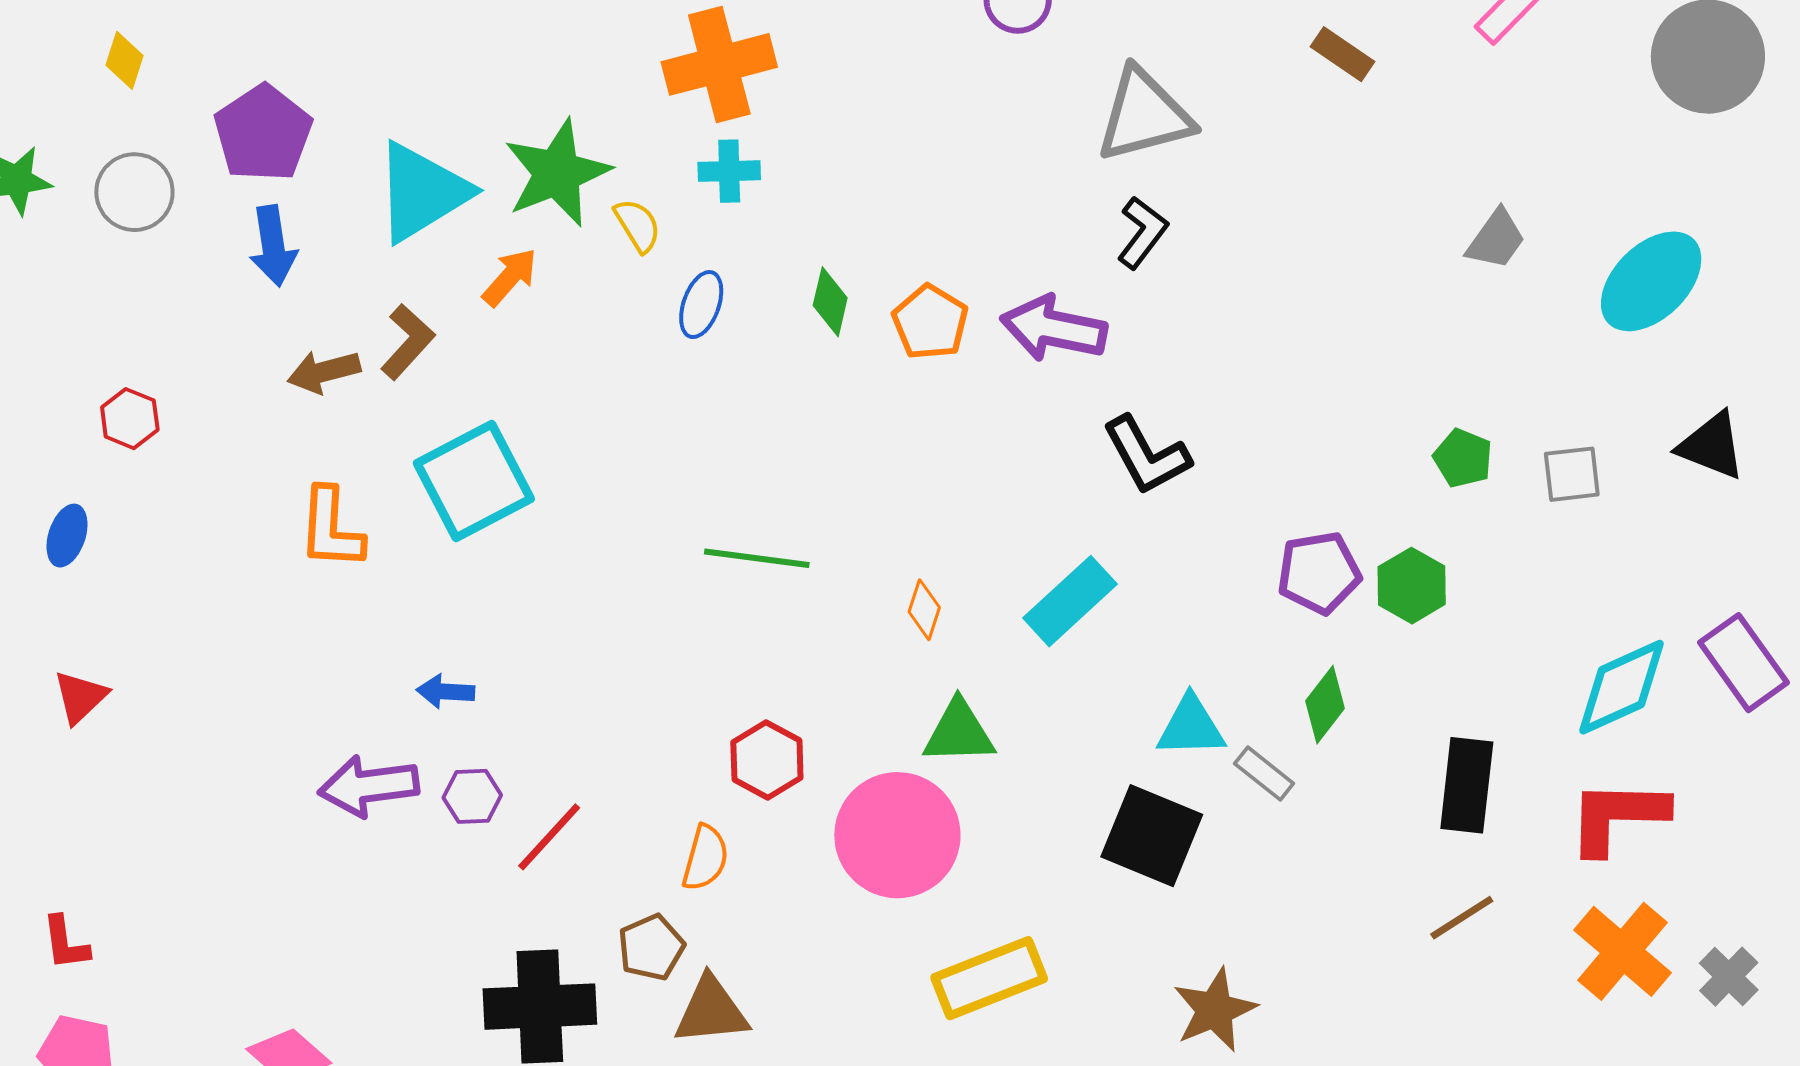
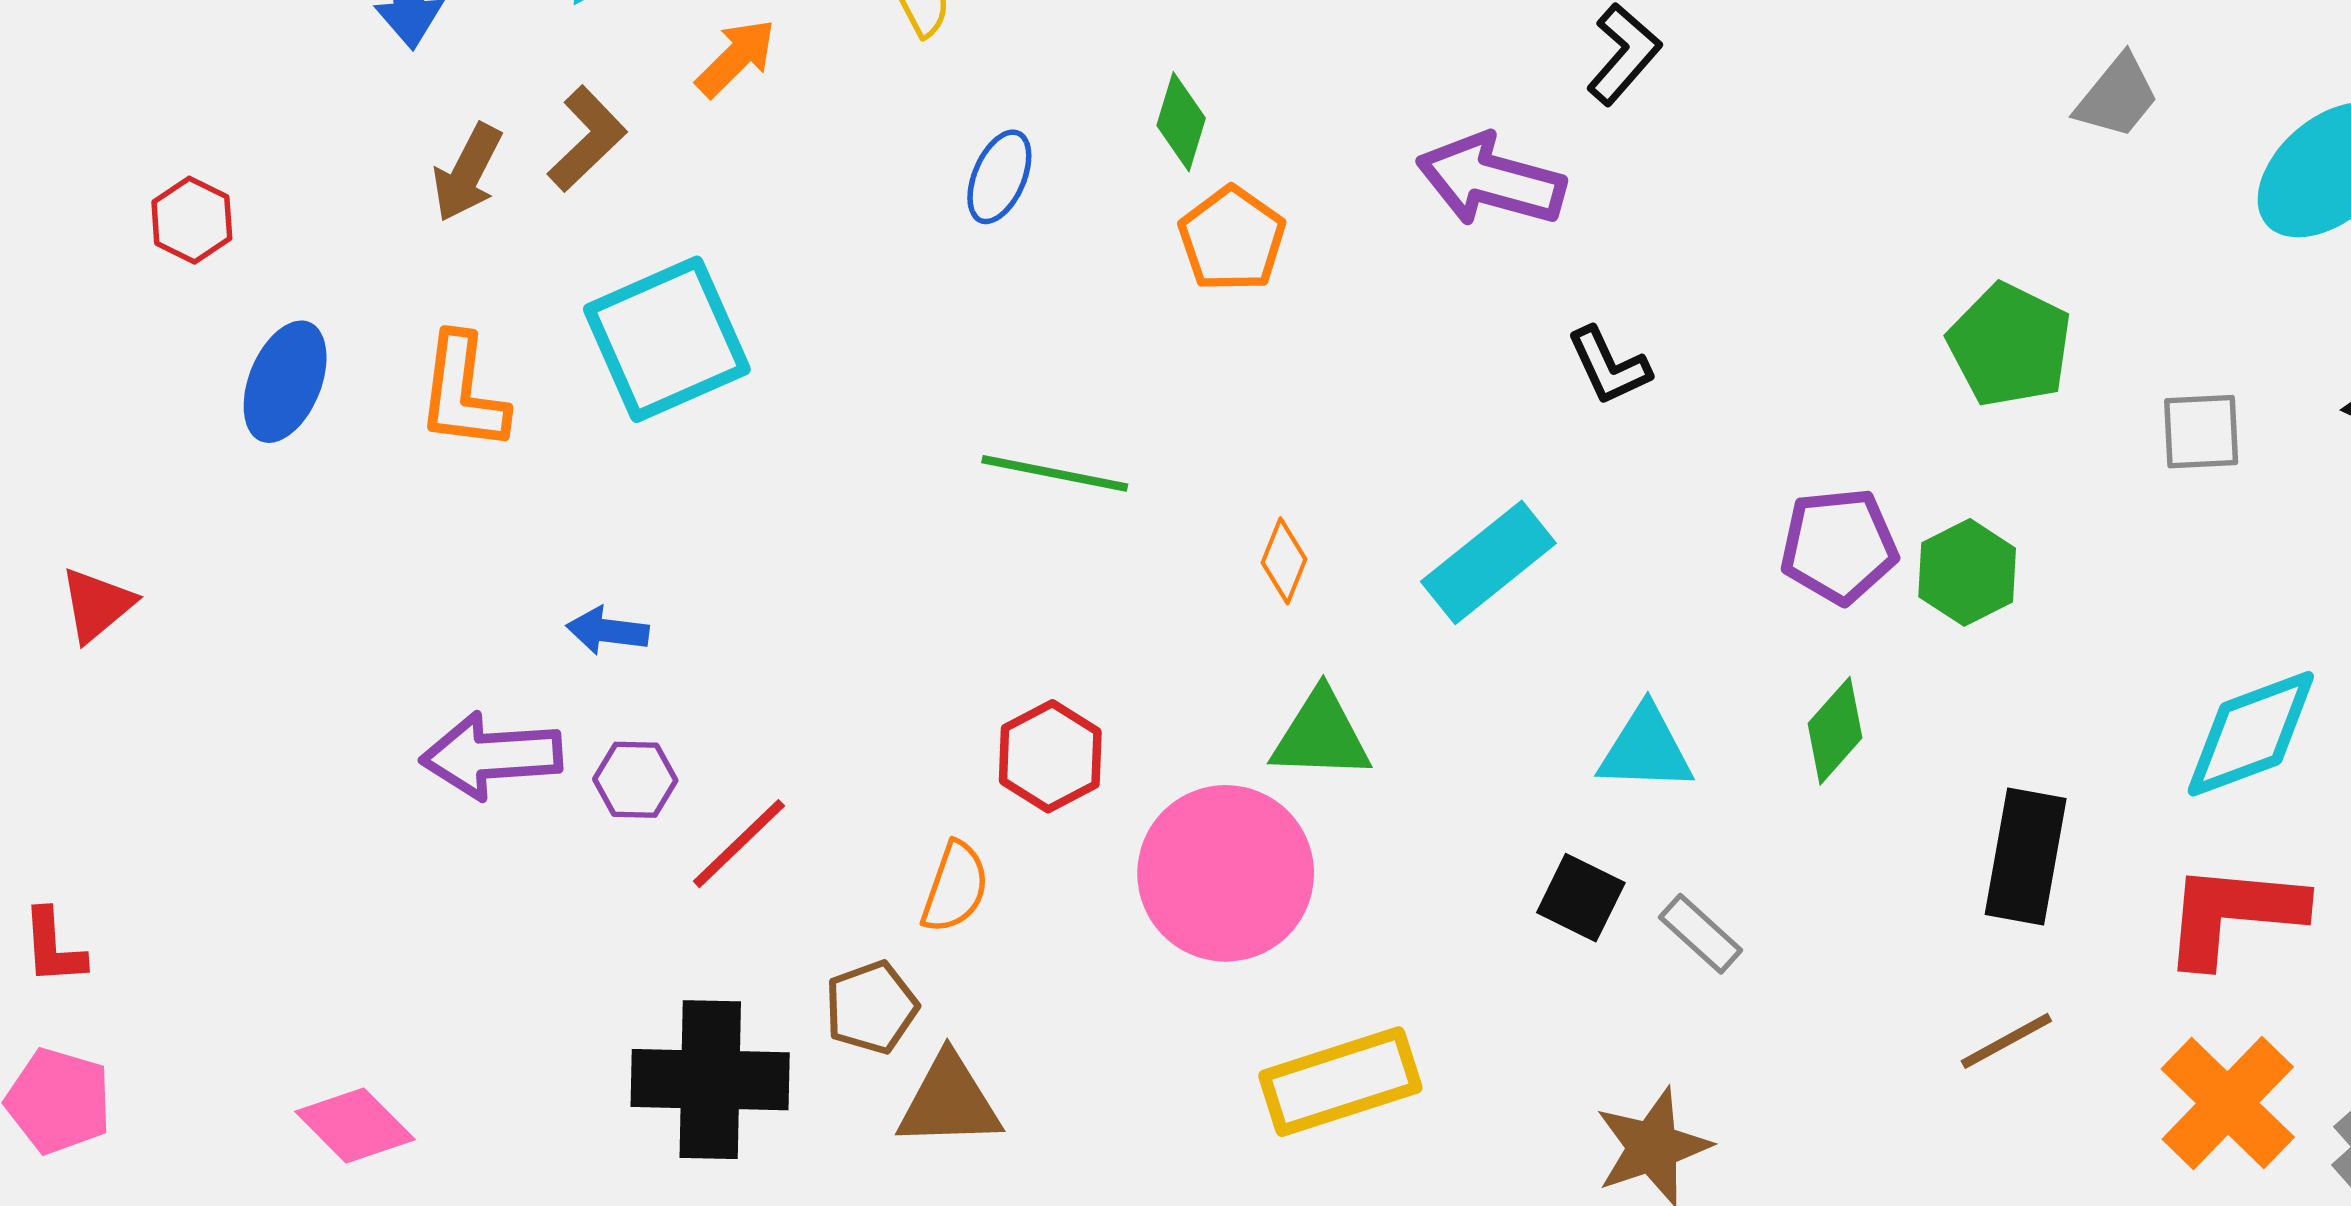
blue ellipse: (701, 305) -> (999, 177), moved
orange pentagon: (930, 322) -> (1232, 239), moved
brown arrow: (324, 372) -> (467, 173), turned -52
black L-shape: (1146, 455) -> (1609, 366), size x0.7
green pentagon: (1463, 458) -> (2010, 345), moved, size x1.5
blue ellipse: (67, 536) -> (285, 382), moved, size x1.4
gray rectangle: (1264, 773) -> (1701, 934), moved
black square: (1152, 836) -> (1581, 898), size x0.6

